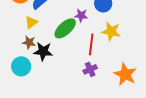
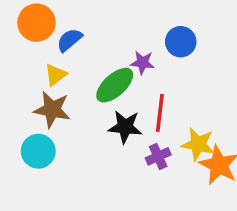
yellow star: (111, 31) -> (198, 144), moved
brown star: (29, 42) -> (52, 109), size x1.5
black star: (43, 51) -> (125, 127), moved

